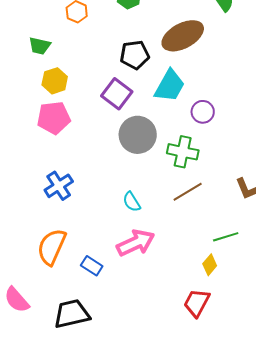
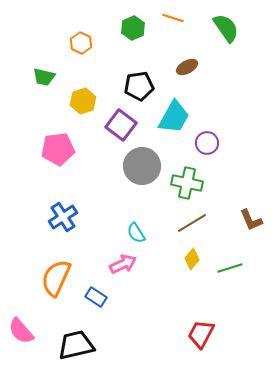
brown ellipse: (183, 36) -> (187, 67), size x0.5
yellow hexagon: (55, 81) -> (83, 101), moved
pink arrow: (136, 243) -> (123, 264), moved, size x0.7
yellow diamond: (210, 265) -> (192, 259), moved

